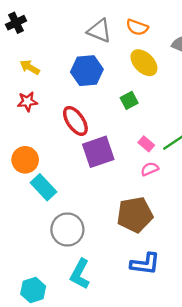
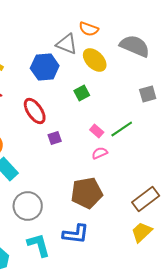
gray triangle: (99, 31) -> (67, 44), moved
purple square: (98, 152) -> (55, 138), size x0.5
blue L-shape: (145, 264) -> (76, 234), moved
cyan L-shape: (80, 274) -> (39, 245), turned 136

